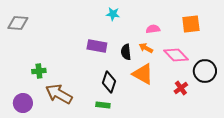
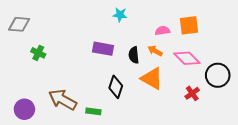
orange square: (191, 24) -> (189, 25), moved
green cross: (39, 71) -> (38, 53), moved, turned 32
green rectangle: (103, 105) -> (93, 111), moved

